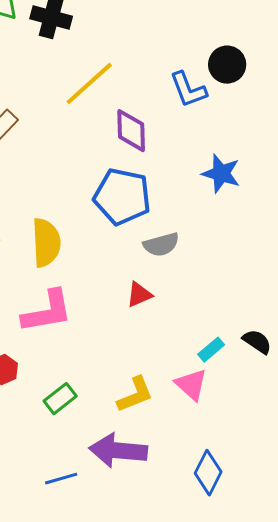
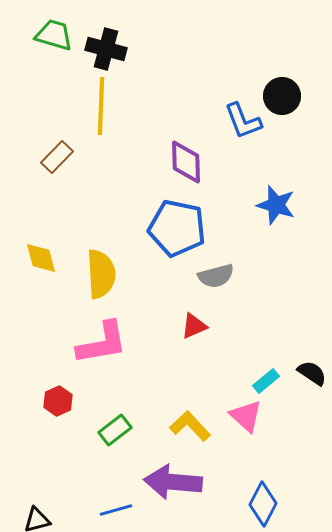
yellow line: (89, 84) -> (101, 106), moved, turned -46
yellow L-shape: (135, 395) -> (190, 426), turned -111

